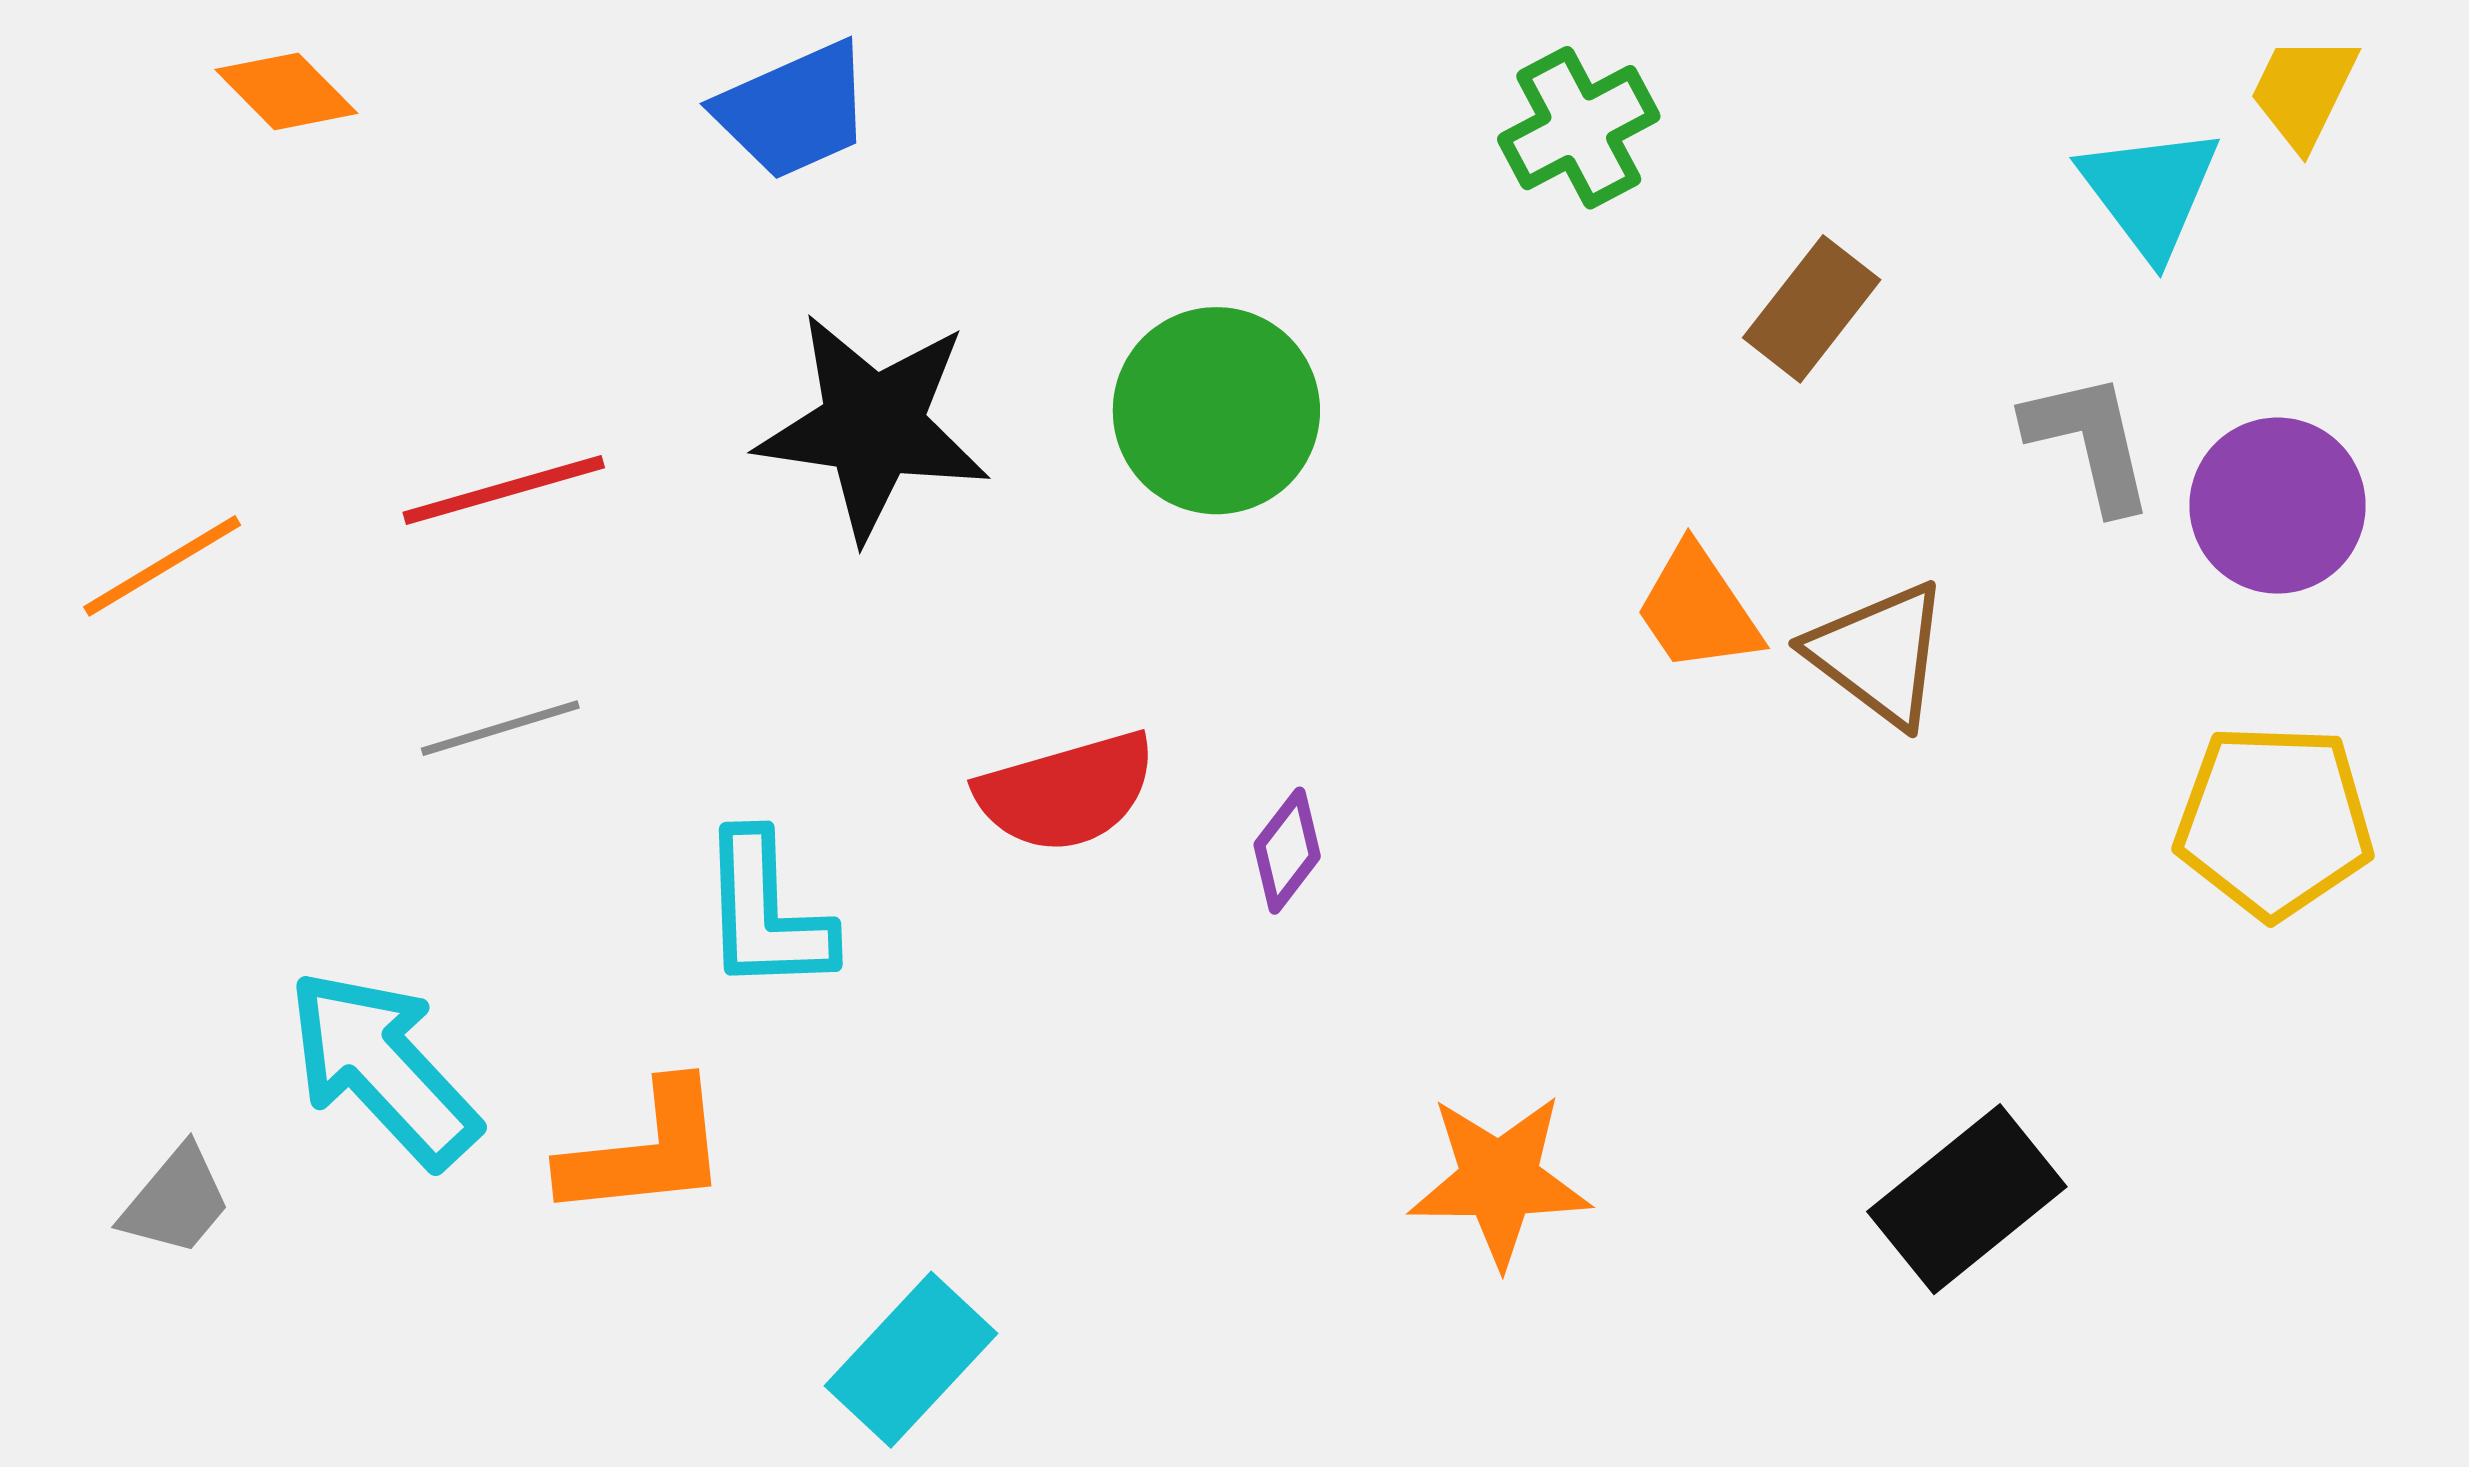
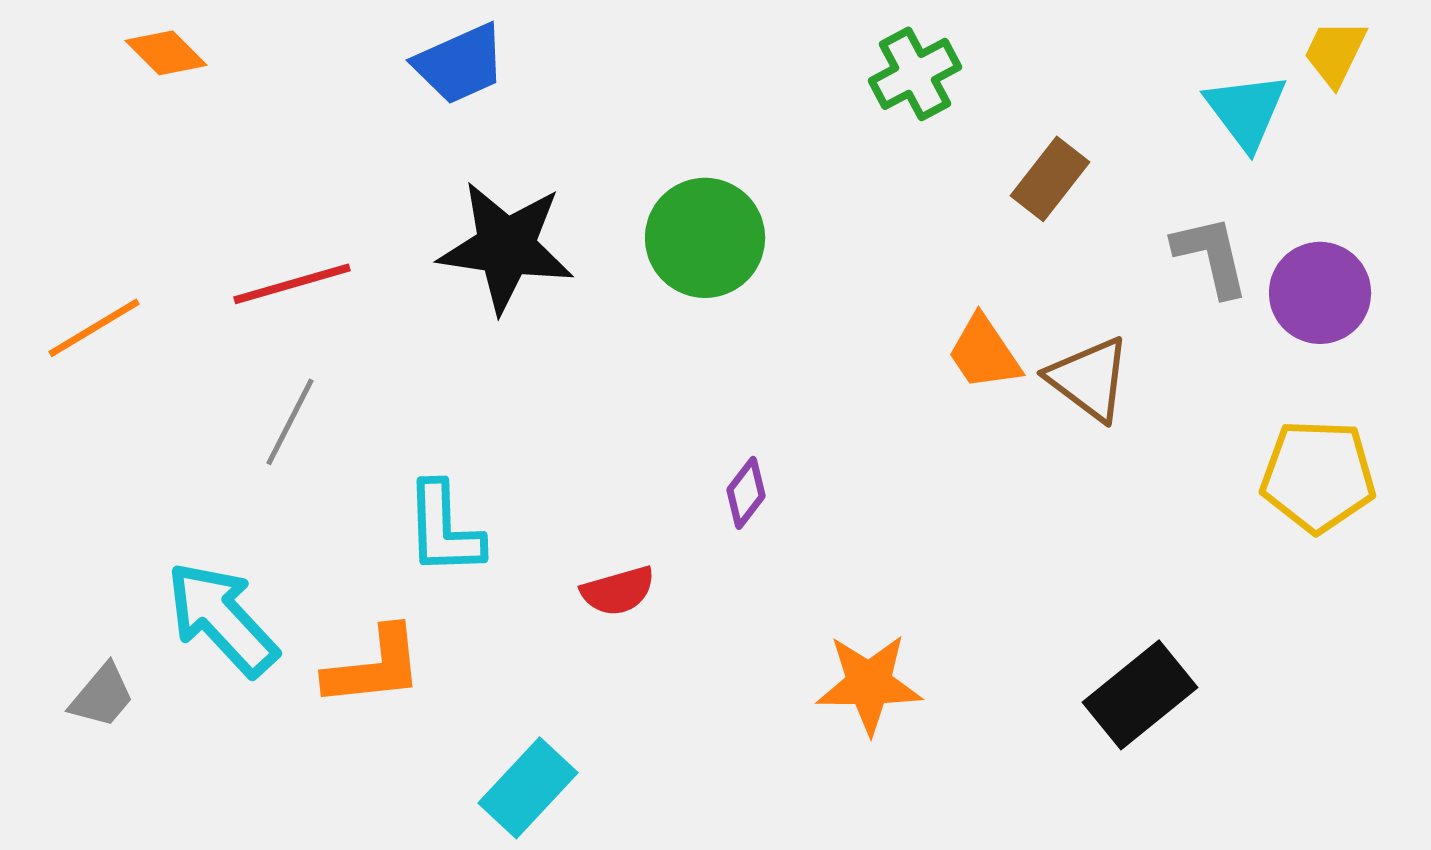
gray line: (500, 728) -> (290, 422), turned -46
red semicircle: (1066, 792) -> (618, 591), moved, size x0.7

